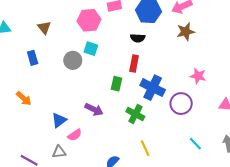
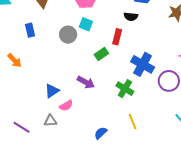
red rectangle: (134, 64) -> (117, 37), moved
green rectangle: (117, 84) -> (101, 54), moved, turned 40
orange arrow: (24, 98) -> (14, 60), moved

